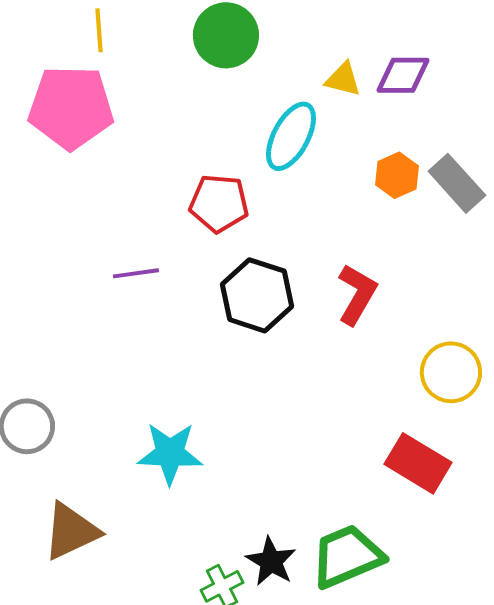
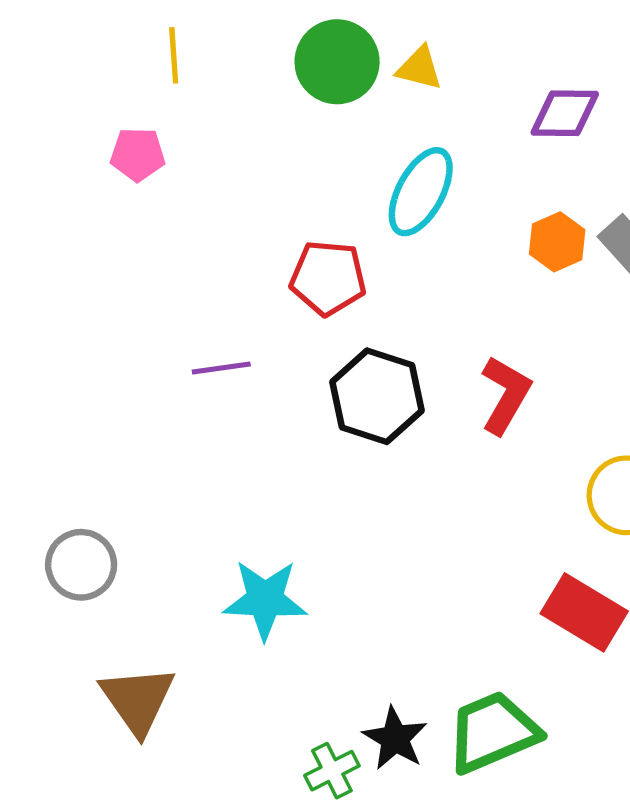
yellow triangle: (343, 79) -> (419, 68), moved
pink pentagon: (71, 107) -> (138, 154), size x0.5
brown triangle: (71, 531) -> (138, 700), turned -40

